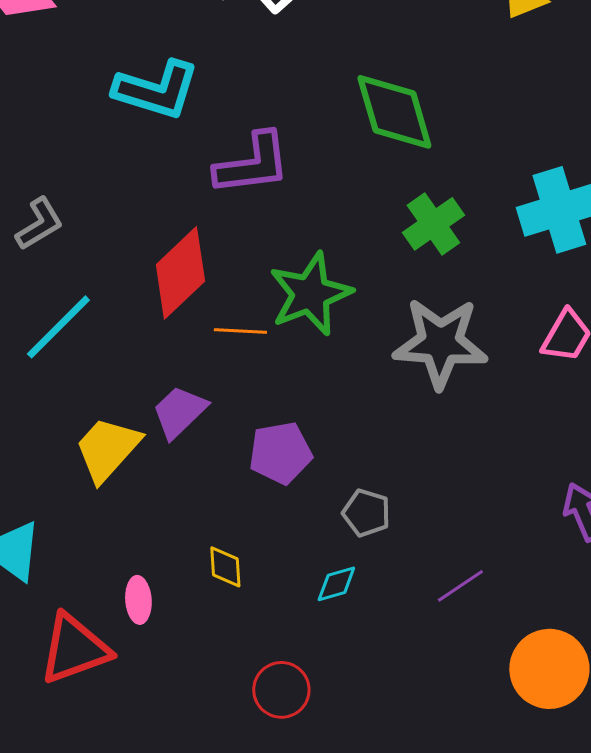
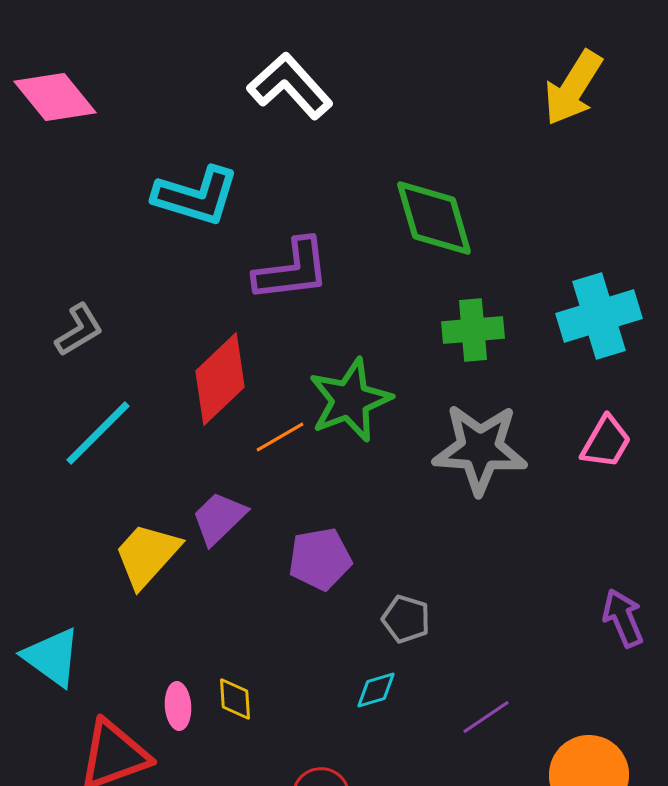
green cross: (433, 224) -> (473, 330), turned 30
orange line: (240, 331) -> (280, 437), turned -33
yellow diamond: (225, 567) -> (235, 699), moved
purple line: (460, 586) -> (486, 717), moved

